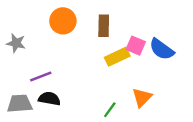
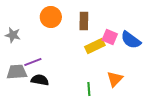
gray trapezoid: (20, 104) -> (17, 72), moved
green line: (110, 110) -> (89, 89), turned -40

